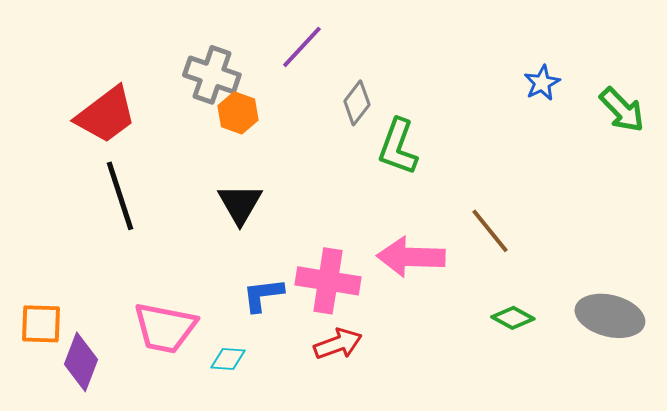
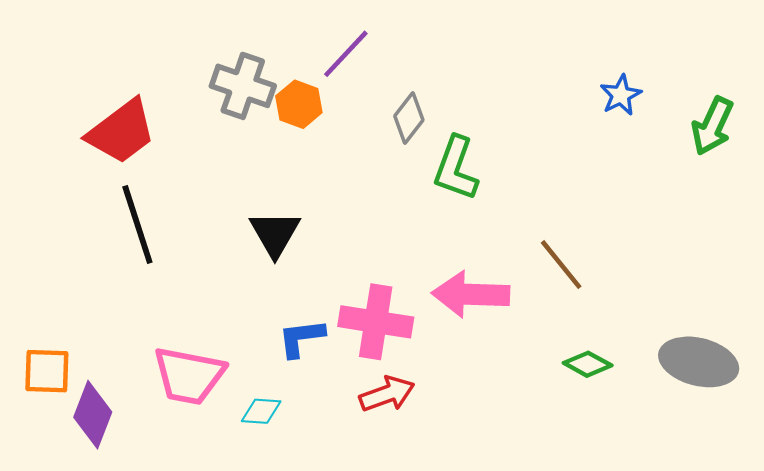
green arrow: (622, 110) -> (712, 126), turned 69
orange hexagon: (238, 113) -> (299, 104), moved

